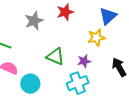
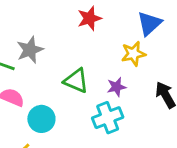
gray star: (34, 21) -> (30, 50), moved

